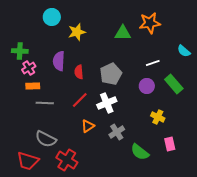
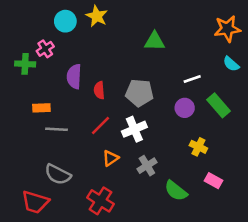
orange star: (150, 23) -> (227, 29), moved
yellow star: (77, 32) -> (97, 16), moved, turned -30
pink cross: (29, 68) -> (45, 49), moved
gray pentagon: (111, 74) -> (139, 93), turned 30
pink rectangle: (170, 144) -> (214, 181), turned -48
red cross: (67, 160) -> (100, 201), moved

